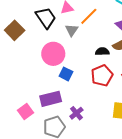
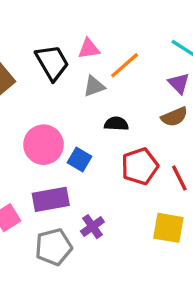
gray triangle: (72, 30) -> (94, 86), turned 32
black semicircle: (102, 51) -> (116, 124), moved
pink circle: (53, 54) -> (44, 145), moved

